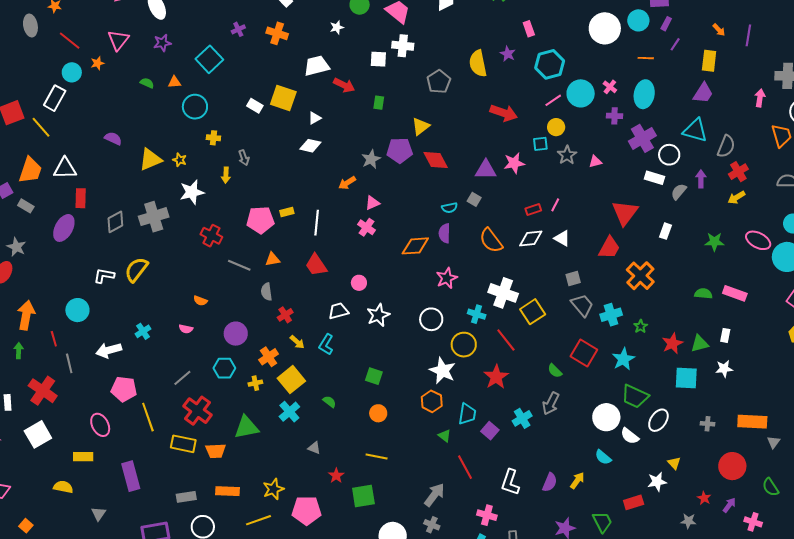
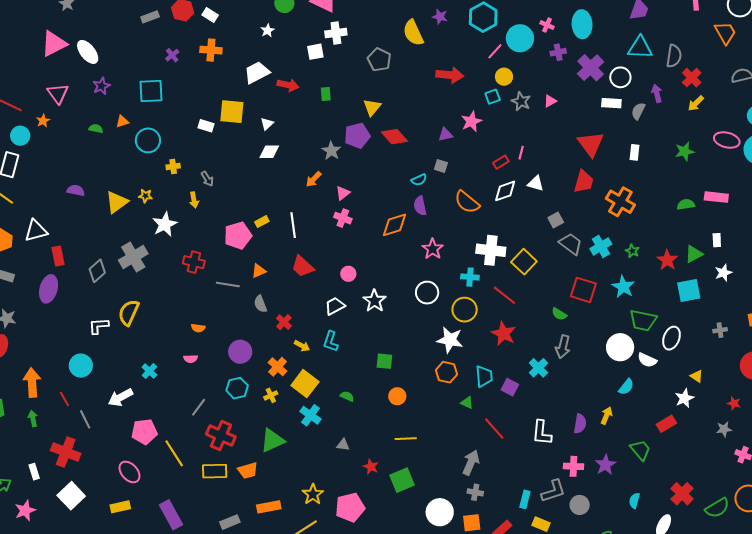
cyan square: (209, 59) -> (151, 91), turned -36
purple triangle: (486, 170) -> (445, 135), size x0.7
cyan semicircle: (603, 457) -> (626, 387), turned -78
pink cross: (487, 515) -> (573, 466), moved

